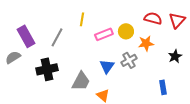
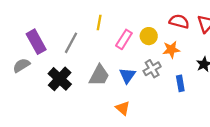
pink rectangle: (104, 34) -> (124, 39), turned -36
black cross: (47, 69) -> (60, 79), turned -35
gray trapezoid: (81, 81) -> (99, 75), moved
blue rectangle: (163, 87) -> (180, 83), moved

